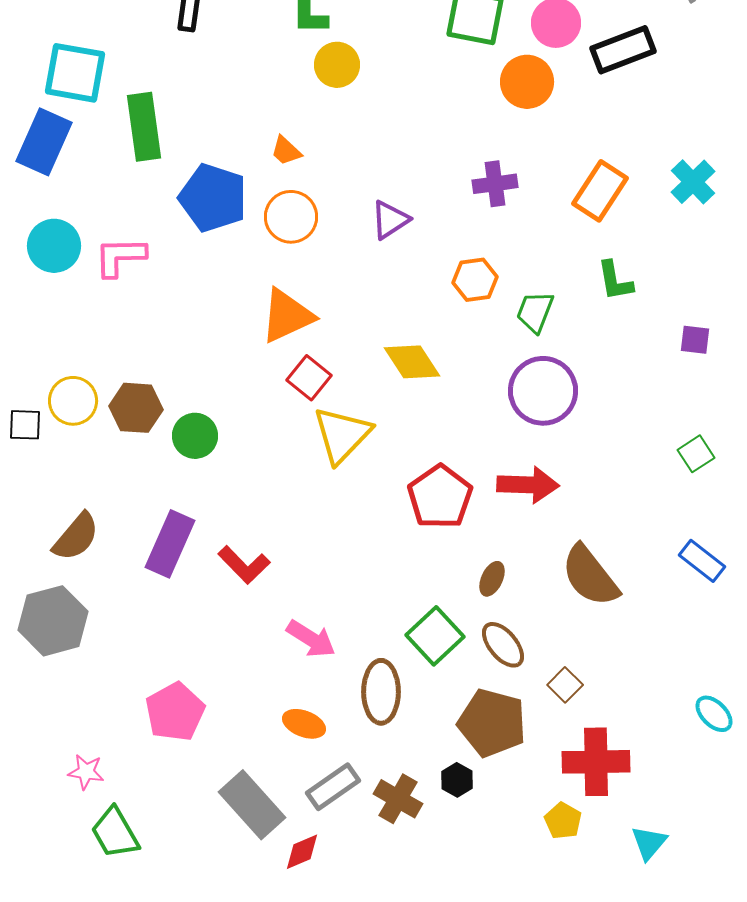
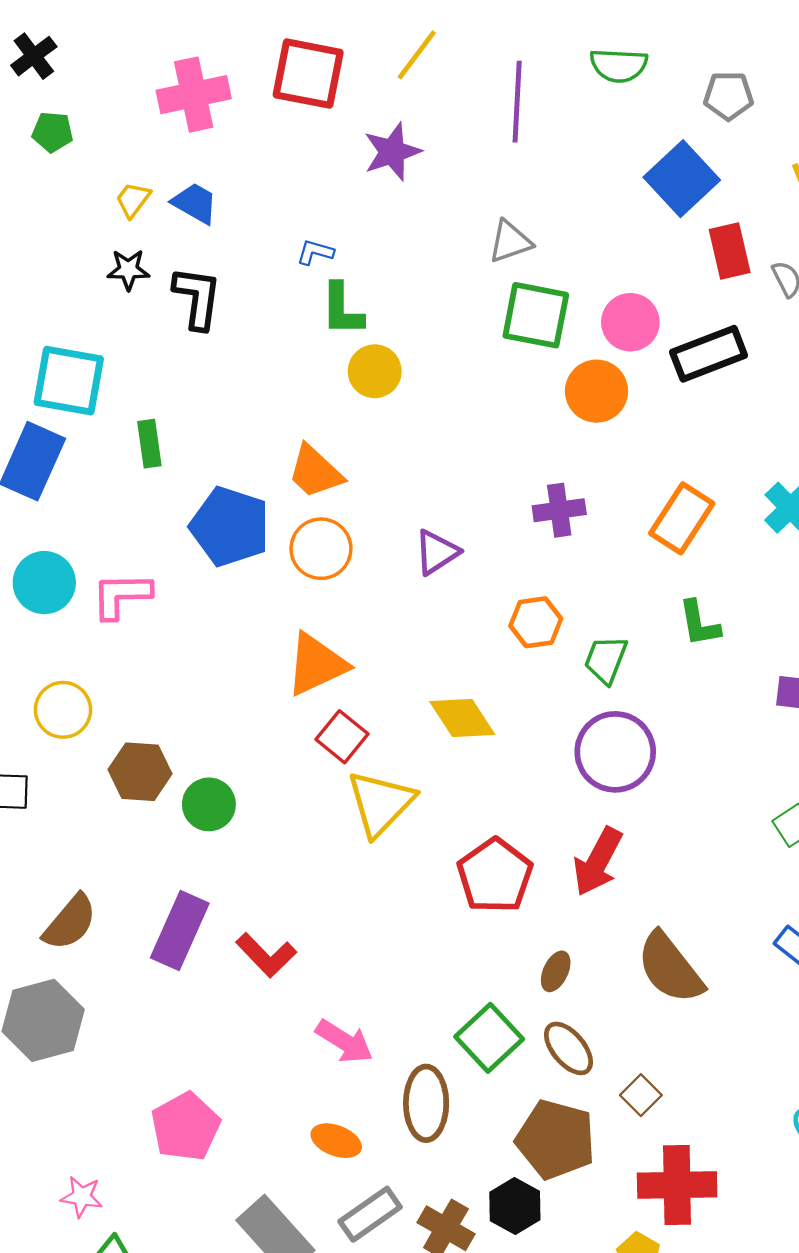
green rectangle: (144, 127) -> (149, 444), size x0.6
orange trapezoid: (286, 151) -> (315, 472), size x1.6
yellow circle: (73, 401) -> (63, 710), moved
red arrow: (528, 485) -> (598, 862), turned 116
black hexagon: (457, 780) -> (515, 1206), size x1.4

